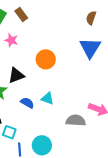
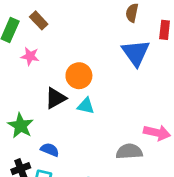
black triangle: (16, 75) -> (56, 98), moved
cyan triangle: (47, 98) -> (86, 106), moved
blue semicircle: (27, 103) -> (50, 150), moved

